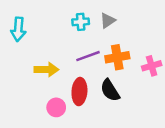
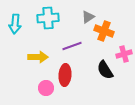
cyan cross: (81, 22) -> (48, 18), moved, size x1.5
orange cross: (117, 57) -> (104, 31), moved, turned 30
black semicircle: (110, 90) -> (105, 70), moved

